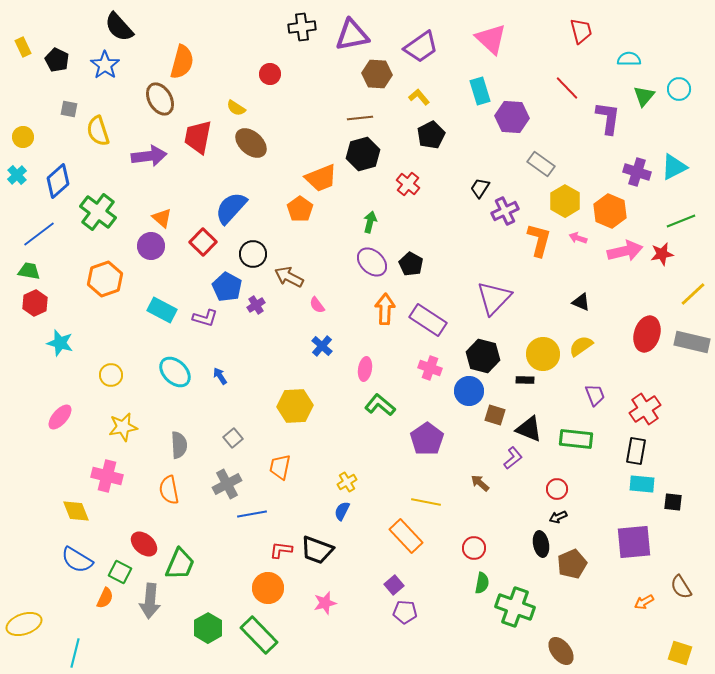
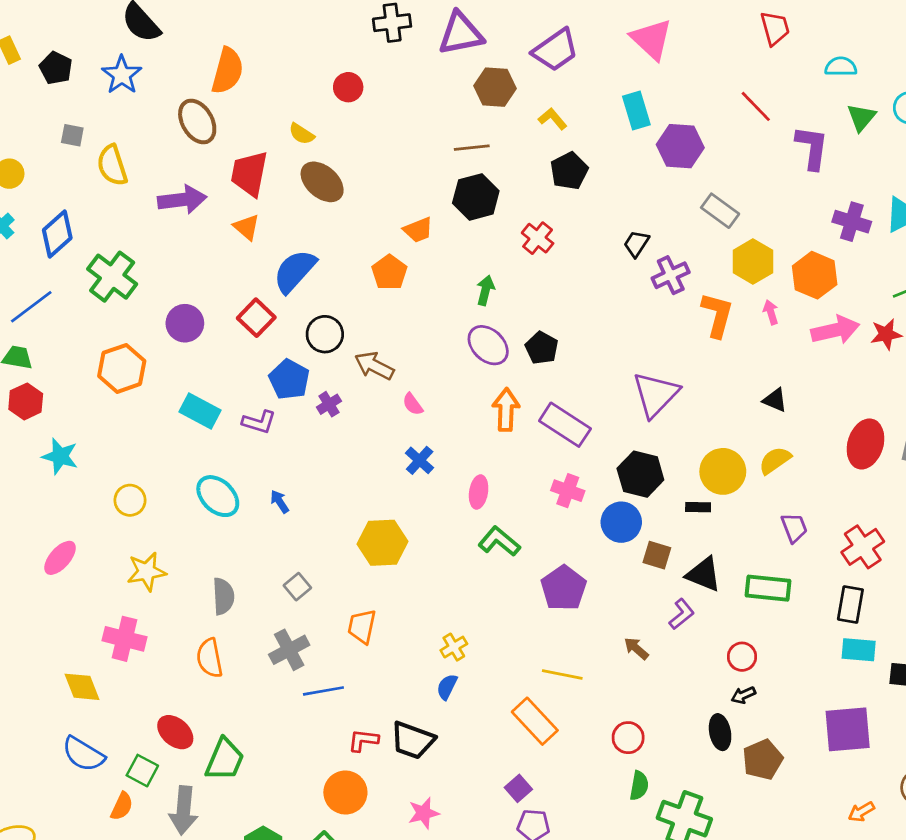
orange trapezoid: (321, 178) -> (418, 230), size x0.7
orange triangle: (162, 218) -> (247, 227), moved
pink arrow: (578, 238) -> (771, 312), turned 54

